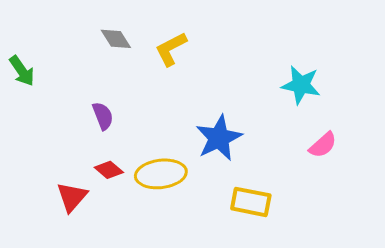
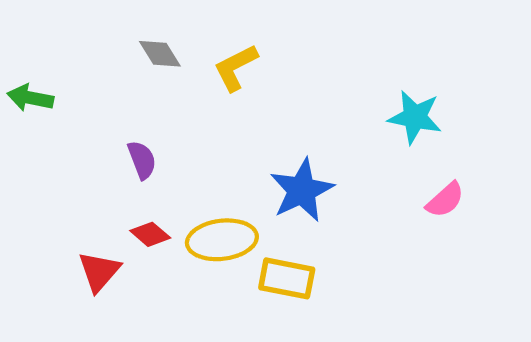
green arrow: (22, 71) -> (30, 98), turned 136
yellow rectangle: (251, 202) -> (287, 278), moved

